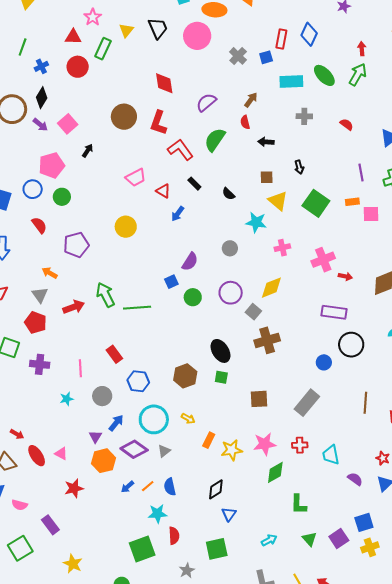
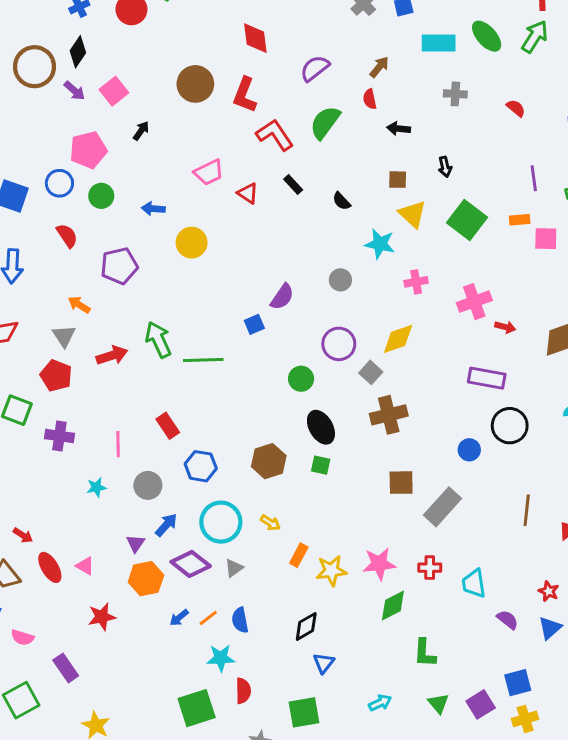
blue arrow: (178, 214) -> (153, 209), moved, turned 56
green circle: (193, 297) -> (301, 379), moved
brown square: (259, 399) -> (401, 483), moved

